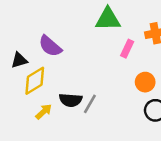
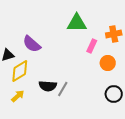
orange circle: (145, 82) -> (108, 63), moved
yellow arrow: (44, 112) -> (18, 96), moved

